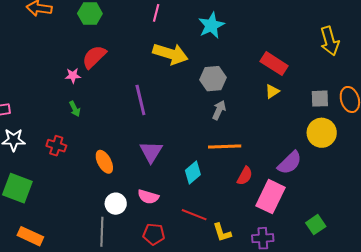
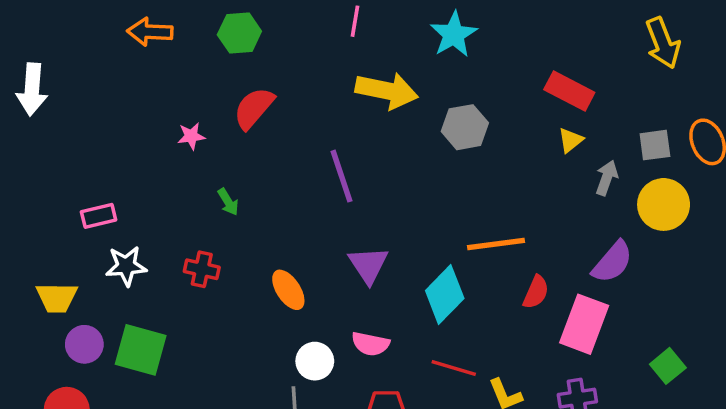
pink star: (73, 76) -> (191, 136), moved
gray arrow: (219, 110) -> (607, 178), moved
cyan diamond: (193, 173) -> (445, 294), size x1.4

